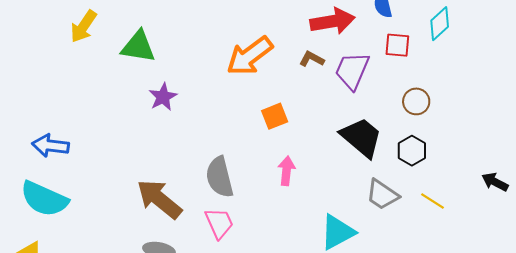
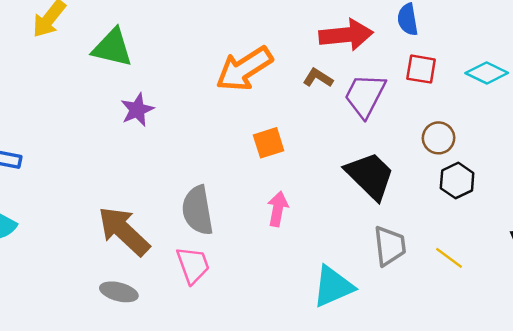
cyan diamond: (440, 24) -> (487, 73), moved, turned 64
black hexagon: (412, 151) -> (457, 181), moved
gray trapezoid: (382, 195) -> (390, 246), turned -135

